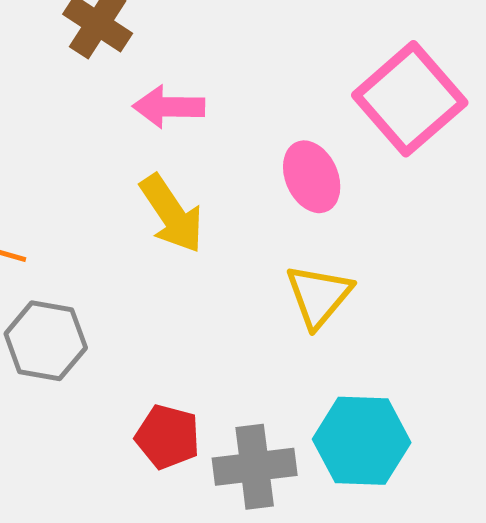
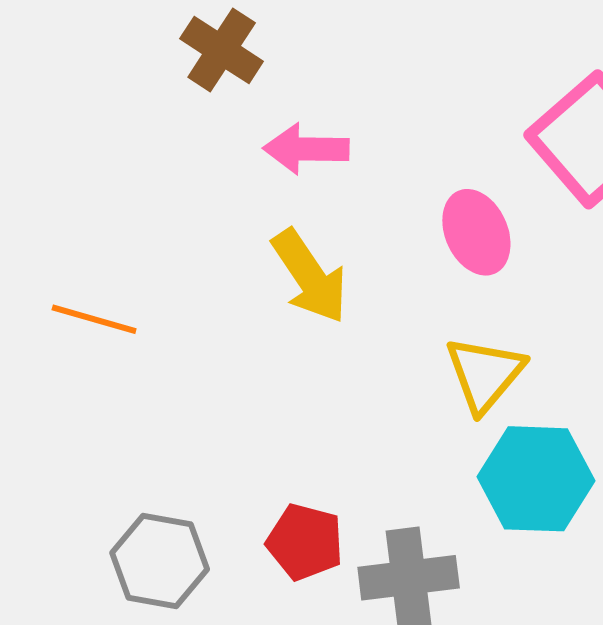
gray hexagon: (46, 341) -> (160, 561), moved
cyan hexagon: (362, 441) -> (536, 479), moved

